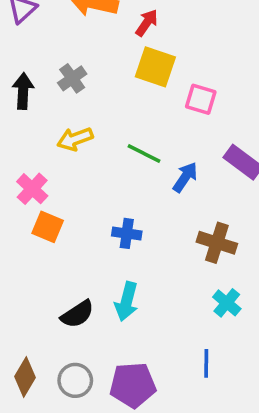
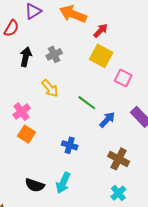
yellow arrow: (75, 139) -> (50, 88), turned -120
black semicircle: (77, 314) -> (35, 185), turned 42

